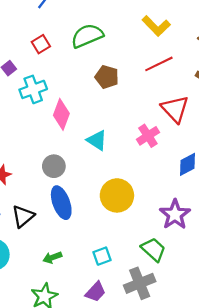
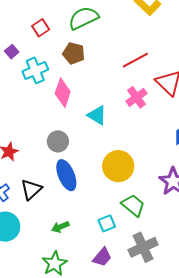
red line: (159, 64) -> (135, 60), moved
brown pentagon: (107, 77) -> (74, 53), moved
pink cross: (148, 136) -> (137, 97), moved
green trapezoid: (153, 249) -> (133, 205), moved

